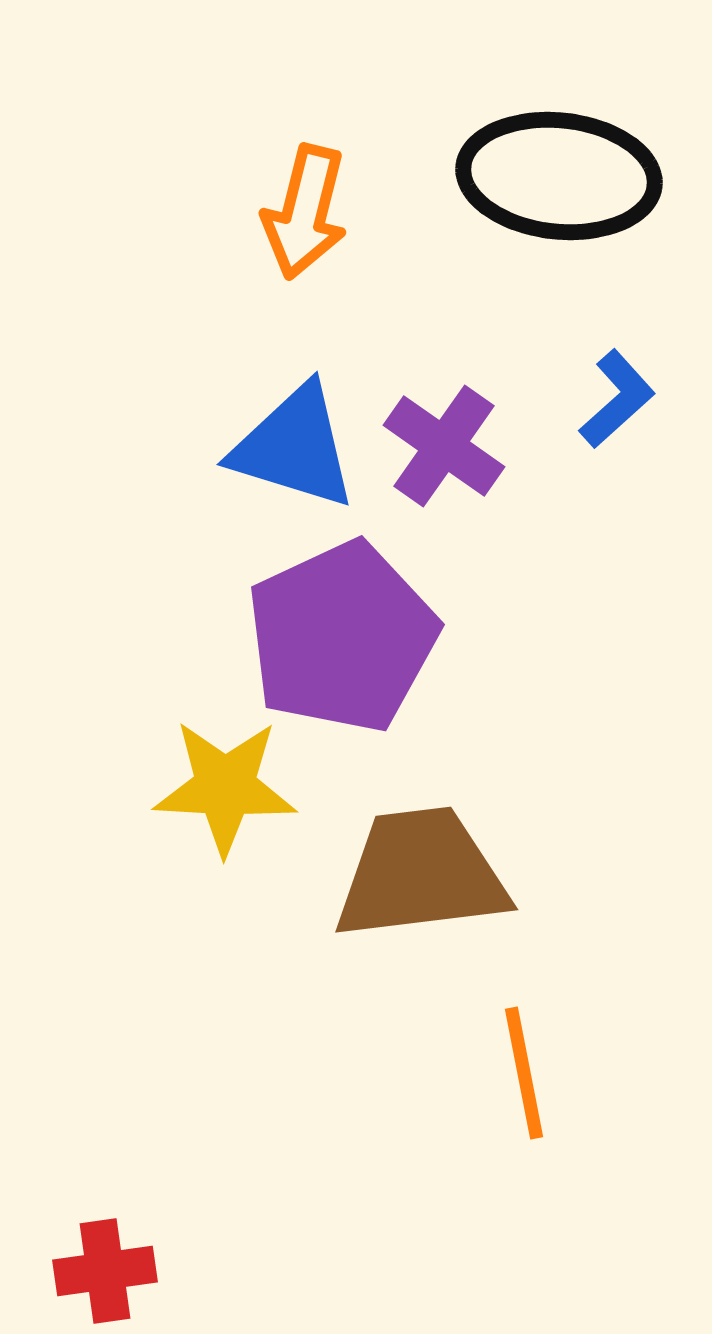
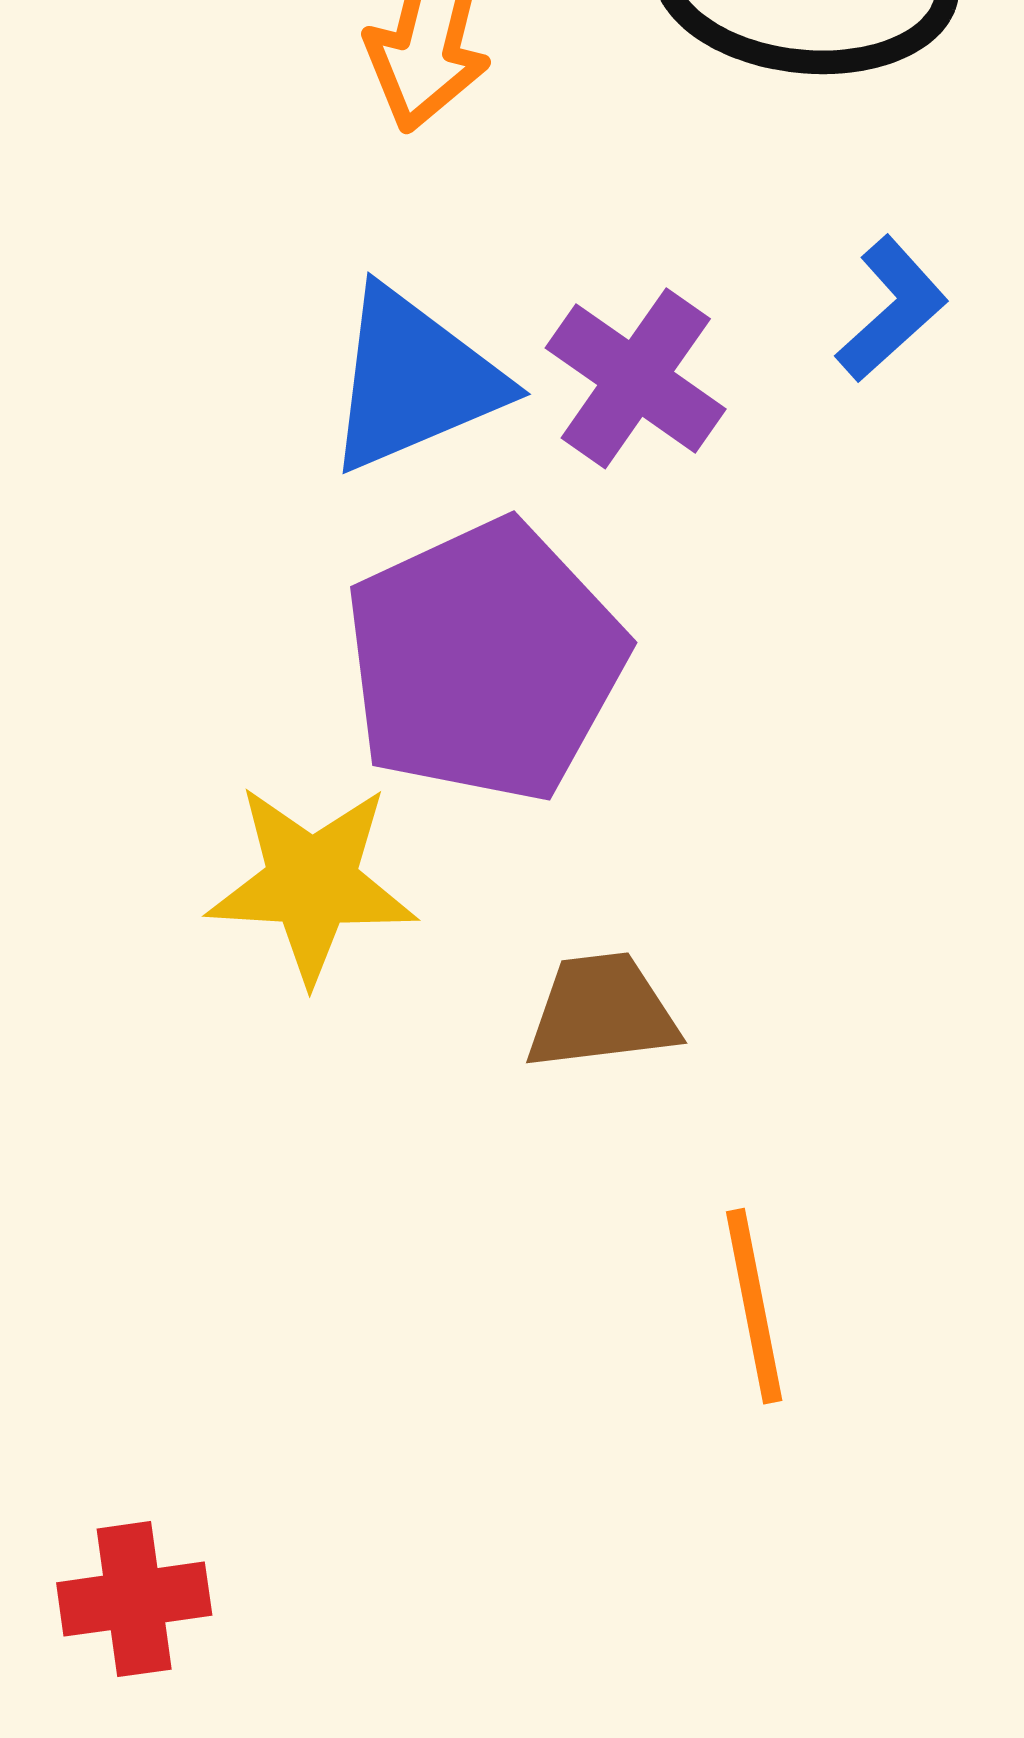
blue triangle: (294, 447) -> (414, 380), turned -40
brown trapezoid: (421, 874) -> (602, 1012), size x0.6

